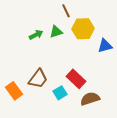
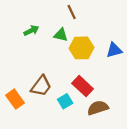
yellow hexagon: (83, 29) -> (81, 48), moved
green triangle: (56, 32) -> (61, 35), turned 32
green arrow: (36, 35) -> (31, 30), moved

